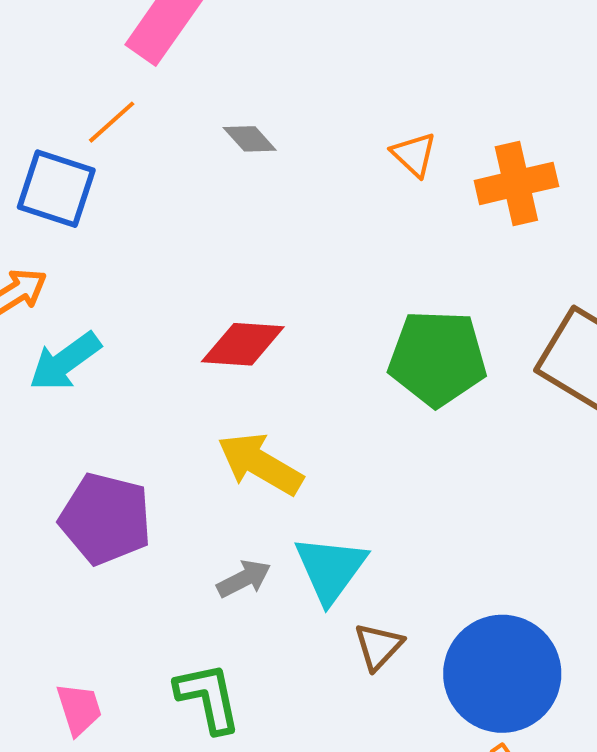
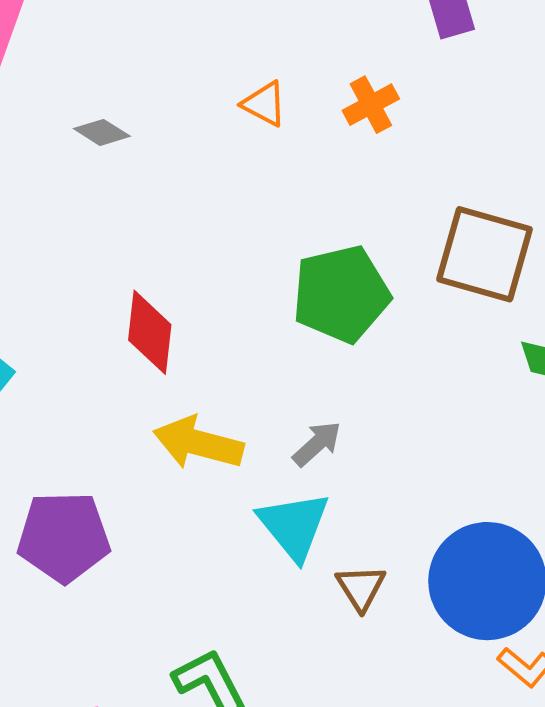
orange cross: (516, 183) -> (371, 105), size x0.7
red diamond: (243, 344) -> (150, 332), turned -72
gray arrow: (244, 579) -> (317, 444), moved

